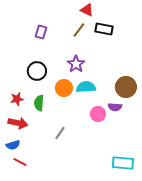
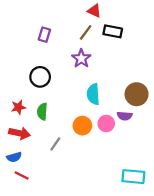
purple star: (76, 64) -> (81, 58), moved
cyan semicircle: (86, 87) -> (93, 94), turned -90
orange circle: (64, 88) -> (82, 126), moved
gray line: (60, 133) -> (55, 144), moved

